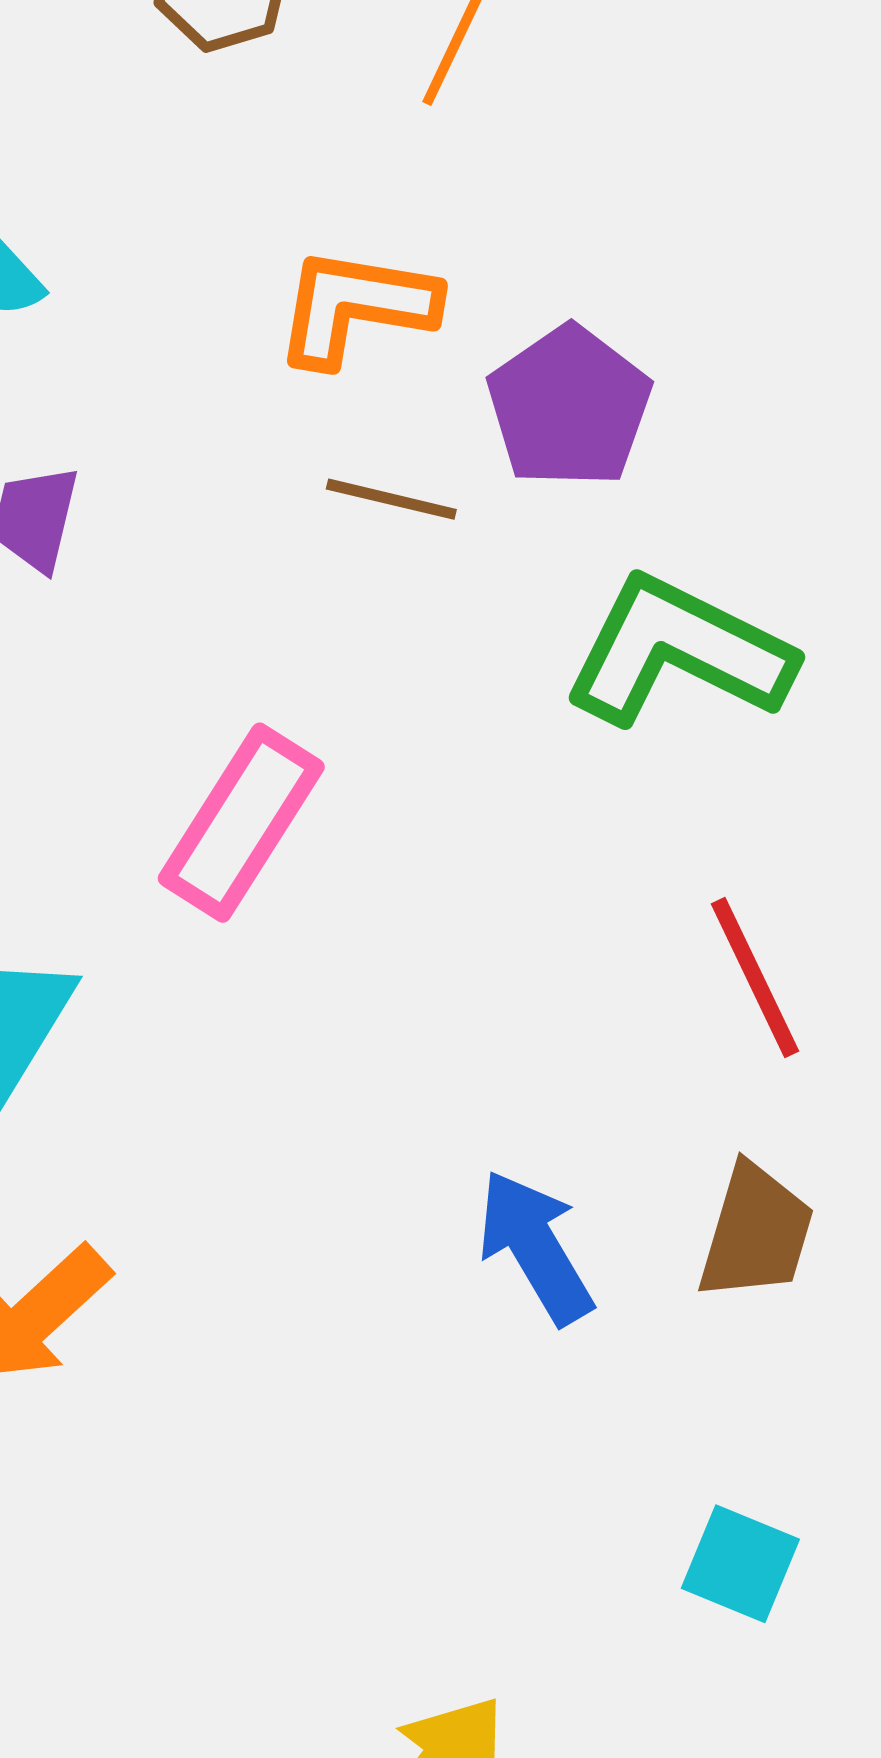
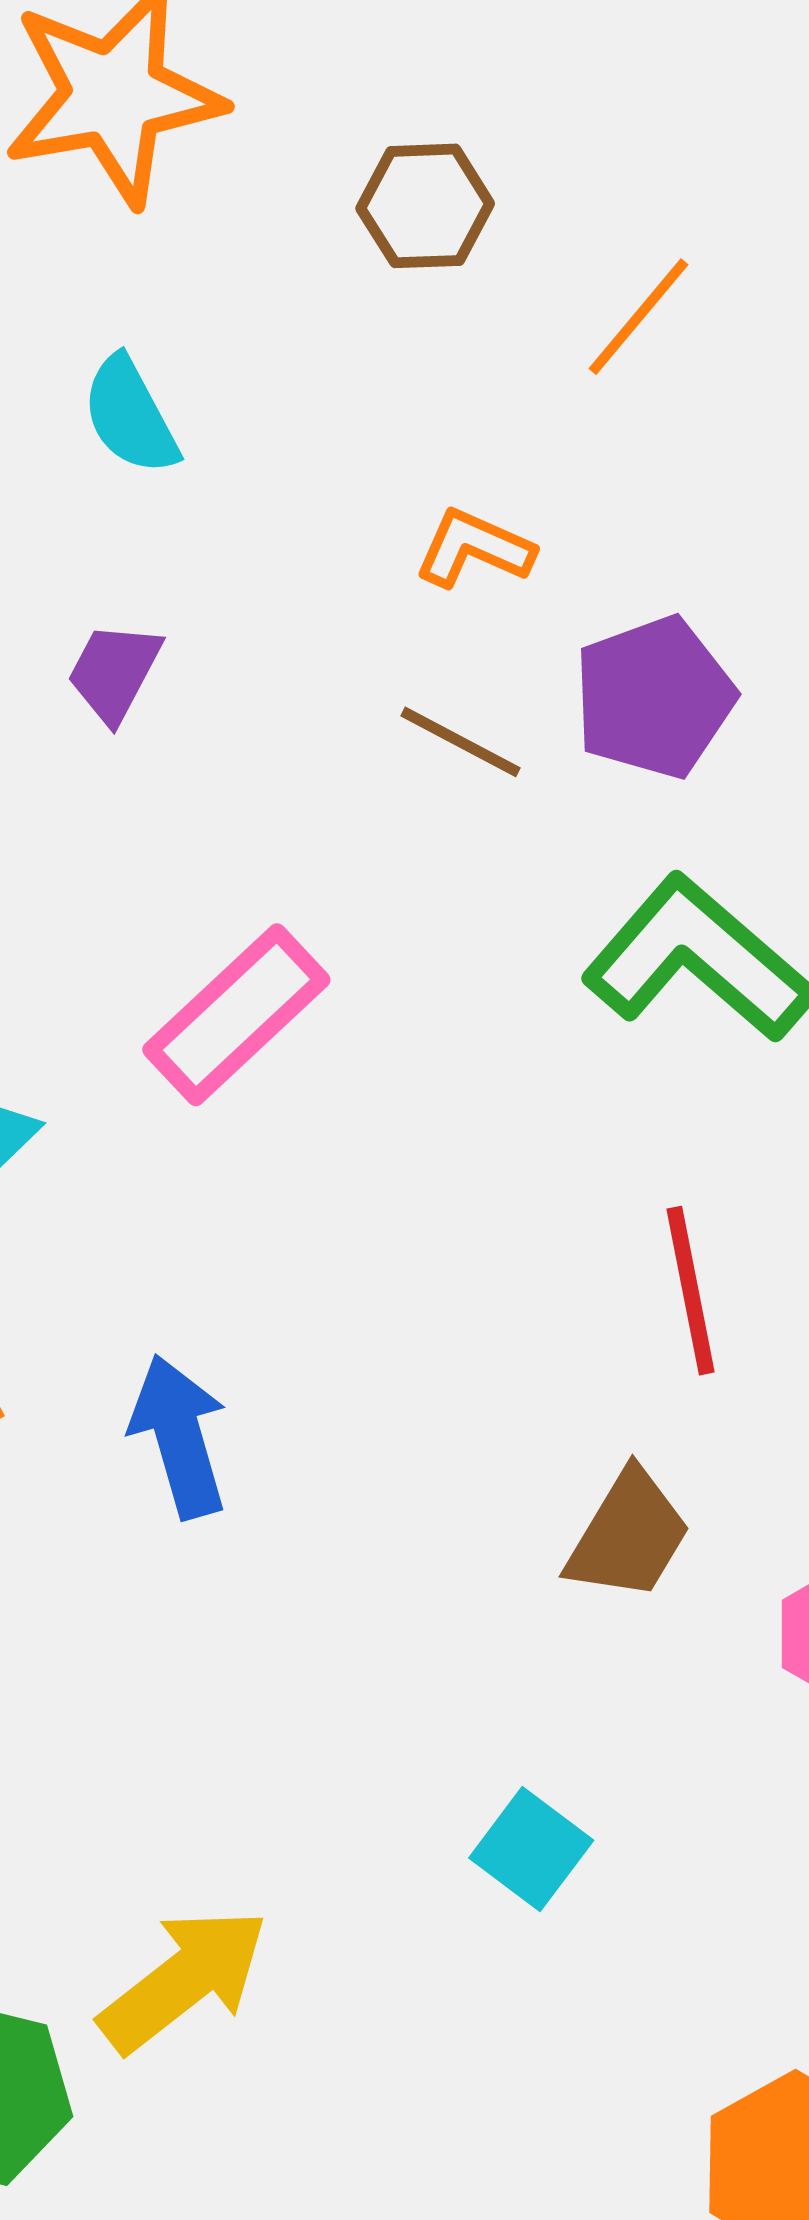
orange L-shape: (356, 307) -> (474, 548), size x0.7
blue arrow: (535, 1247) -> (179, 1436), moved

